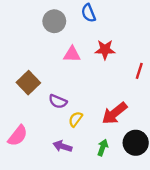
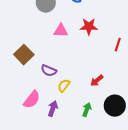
red arrow: (114, 113) -> (97, 81), size x0.6
pink semicircle: (18, 136) -> (32, 100), moved
purple arrow: (63, 146) -> (53, 109), turned 91

